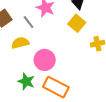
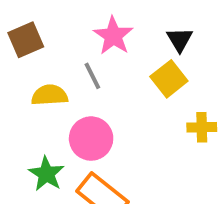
gray line: (29, 22) -> (92, 76), moved

